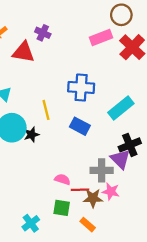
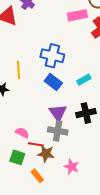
cyan rectangle: (121, 108) -> (84, 80), size x0.6
blue rectangle: (80, 126) -> (53, 82), moved
purple triangle: (120, 159) -> (58, 113), moved
pink star: (111, 191) -> (72, 167), moved

